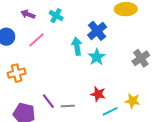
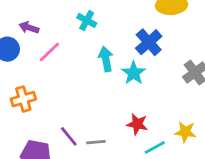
purple arrow: (28, 14) -> (29, 28), moved
cyan cross: (56, 16) -> (87, 20), moved
blue cross: (97, 31) -> (149, 42), moved

